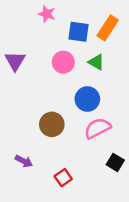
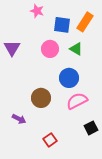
purple arrow: (24, 161) -> (19, 119), moved
black square: (115, 162) -> (91, 128), turned 32

